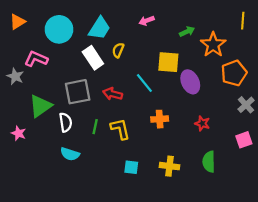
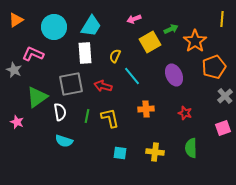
yellow semicircle: (118, 50) -> (115, 56), moved
white rectangle: (93, 58) -> (85, 53), turned 30
yellow square: (168, 62) -> (150, 42), moved, turned -35

